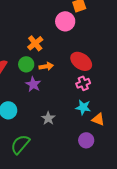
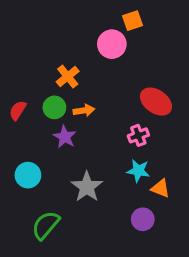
red ellipse: (81, 61) -> (156, 102), moved
gray star: (48, 118) -> (87, 187), size x1.5

